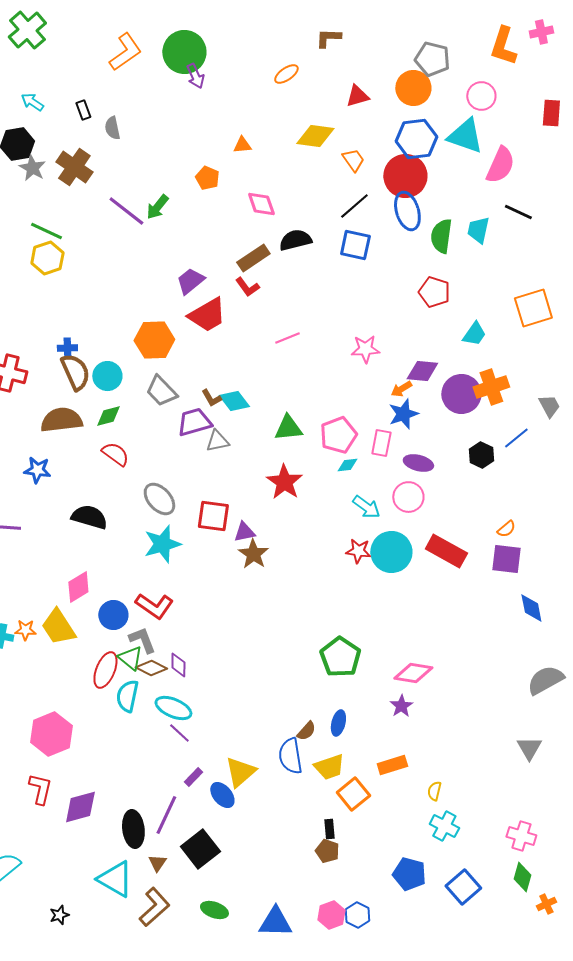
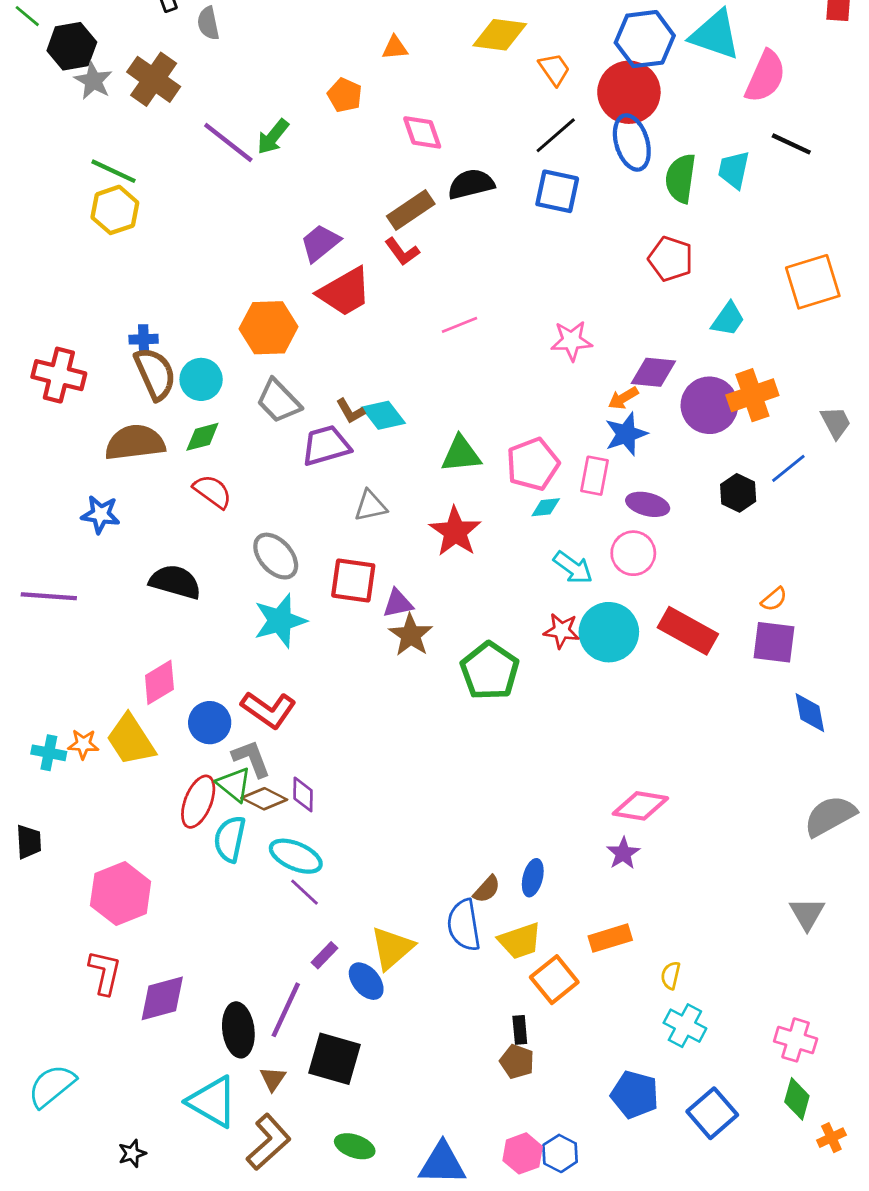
gray triangle: (217, 441) -> (370, 506), moved
green pentagon: (340, 657) -> (490, 671), moved
black square: (200, 849) -> (335, 1059), turned -36

